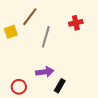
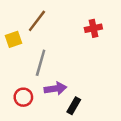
gray line: (46, 37) -> (41, 63), moved
red circle: (19, 87) -> (23, 97), moved

